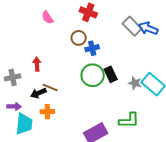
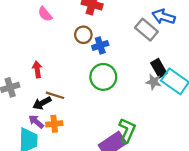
gray rectangle: (132, 26) -> (146, 30), moved
black rectangle: (111, 74) -> (159, 68), moved
purple arrow: (14, 106) -> (36, 122), moved, turned -136
green L-shape: (129, 120) -> (127, 130), moved, turned -60

